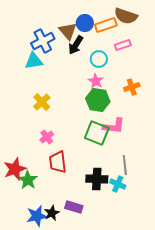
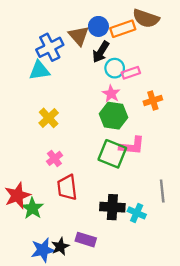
black arrow: (76, 45) -> (101, 52), moved
pink rectangle: (123, 45) -> (131, 73), moved
gray line: (125, 165) -> (162, 191), moved

